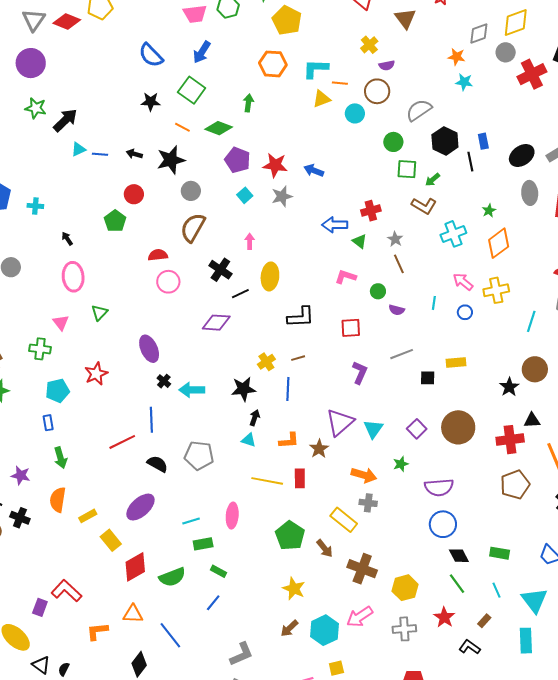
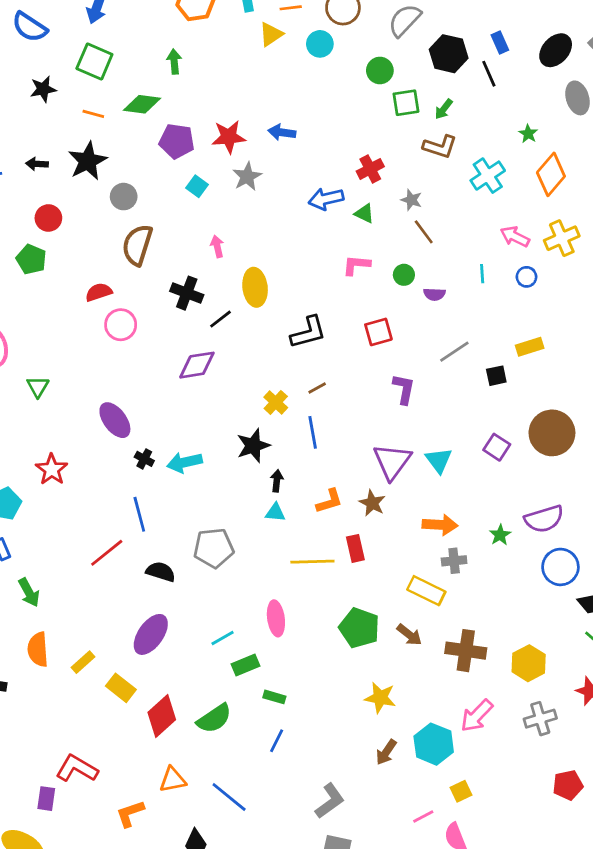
green star: (401, 464) -> (500, 535), moved

